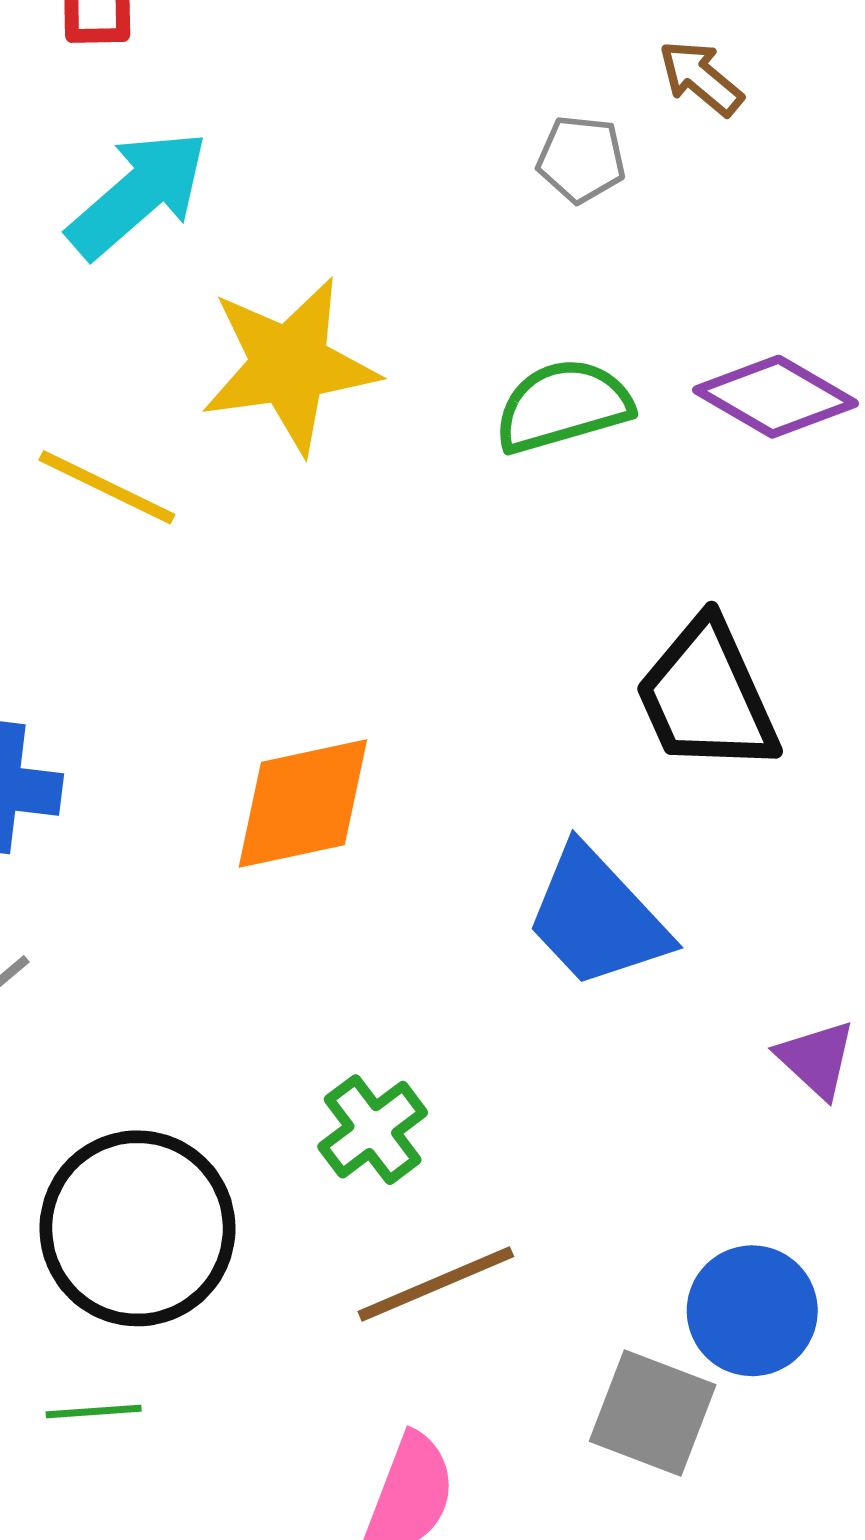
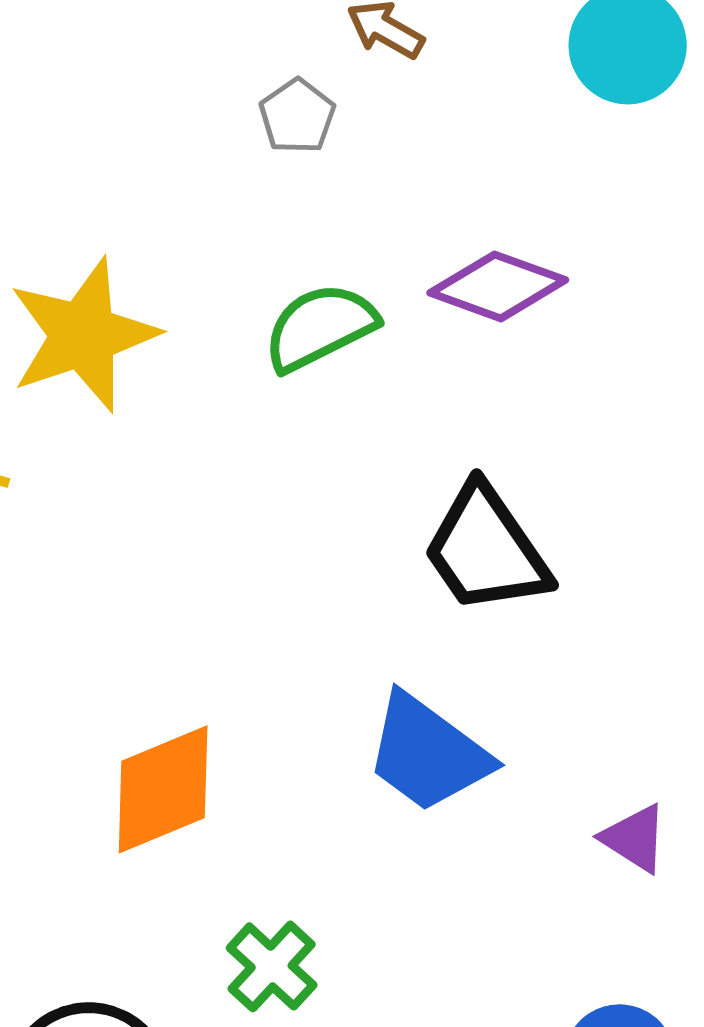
gray pentagon: (581, 159) -> (297, 116), turned -30
orange diamond: (303, 803) -> (163, 789), moved

